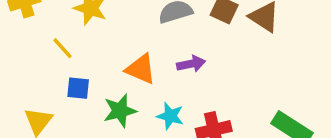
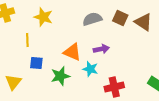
yellow line: (63, 48) -> (27, 40), turned 40
cyan star: (170, 116) -> (90, 69), moved

